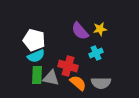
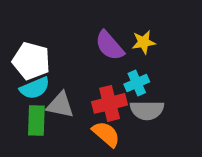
red cross: (68, 66) -> (110, 103), moved, turned -30
gray triangle: (51, 78) -> (60, 105), moved
gray semicircle: (101, 83) -> (147, 110), moved

